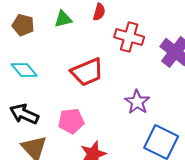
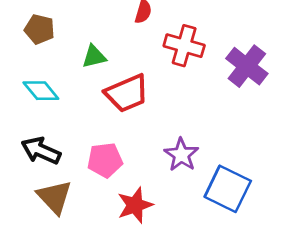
green triangle: (63, 19) -> (94, 57), moved
purple star: (137, 102) -> (181, 155), moved

